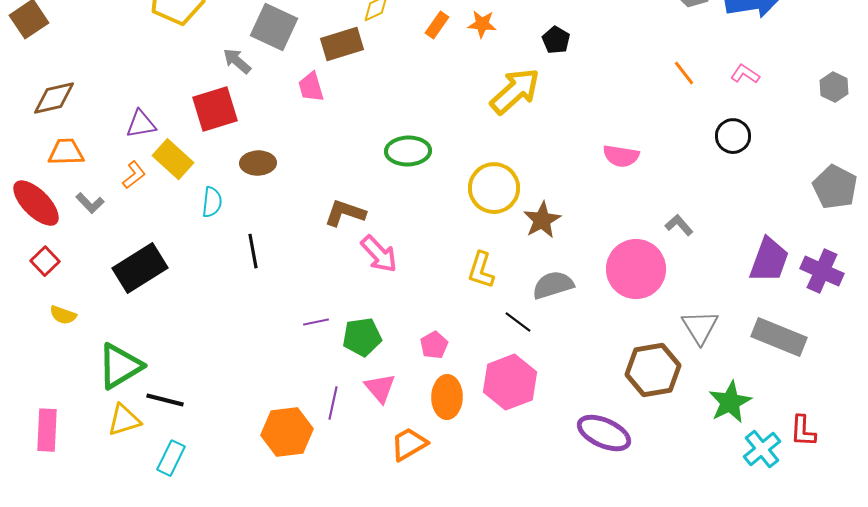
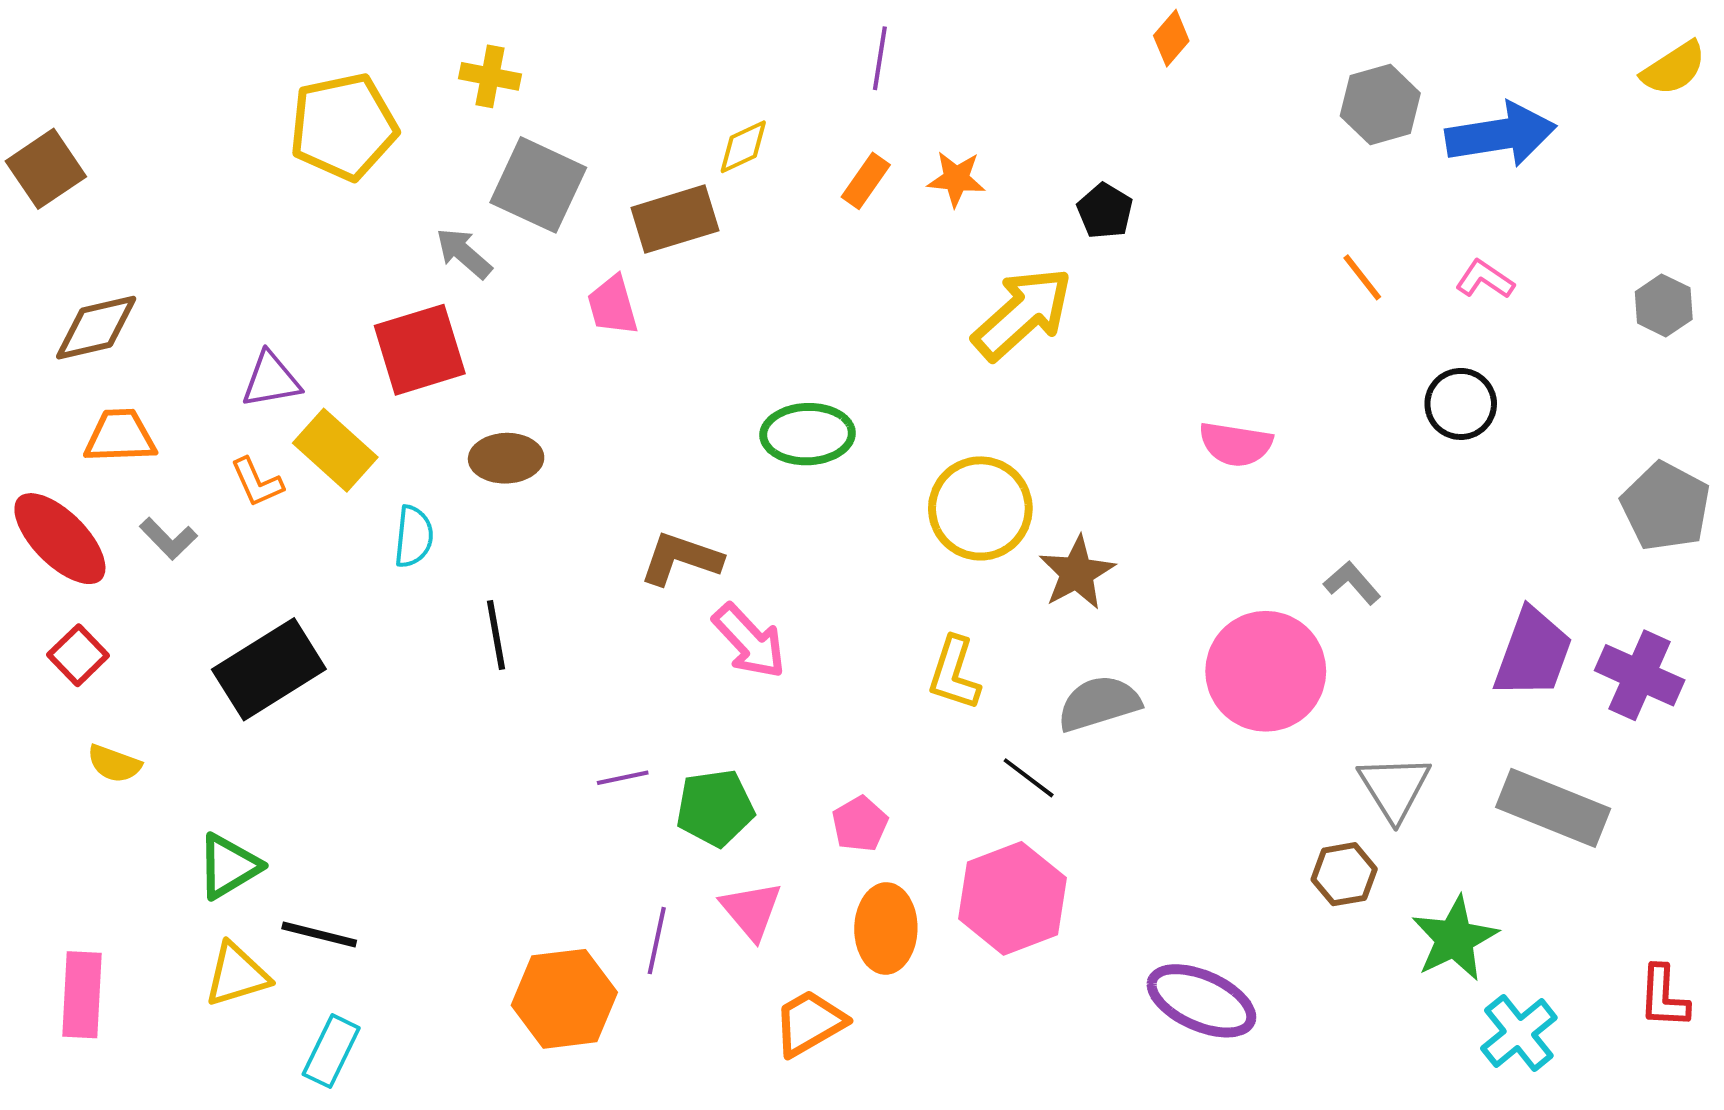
orange L-shape: (134, 175) -> (257, 482), turned 104
green triangle: (120, 366) -> (229, 866), size x0.7
brown hexagon: (653, 370) -> (1344, 874), moved, size x0.6
red L-shape: (803, 431) -> (1664, 997), moved

